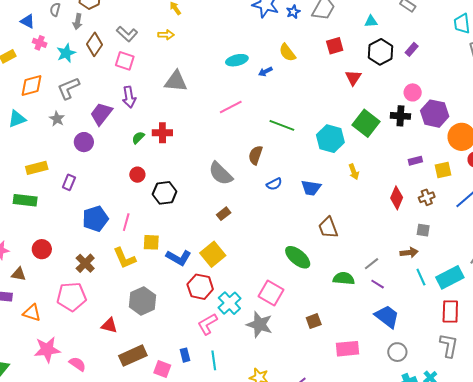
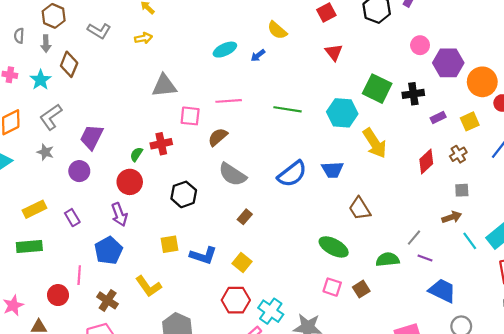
gray L-shape: (127, 34) -> (99, 31), moved
pink square: (125, 61) -> (190, 116), moved
red triangle: (353, 78) -> (334, 52), moved
purple arrow: (129, 97) -> (119, 215), moved
pink line: (231, 107) -> (229, 101), turned 35
black cross: (400, 116) -> (413, 94), moved
brown semicircle: (255, 155) -> (218, 137), moved, turned 42
yellow arrow: (354, 172) -> (375, 143), size x1.8
red circle: (137, 175) -> (130, 182), moved, size x1.5
purple rectangle: (69, 182) -> (72, 218), turned -42
blue semicircle: (274, 184) -> (292, 174), size x1.8
black hexagon: (165, 193) -> (184, 194), moved
red diamond: (397, 198) -> (426, 161), turned 35
pink line: (126, 222) -> (79, 275), moved
yellow square: (151, 242) -> (169, 244), moved
yellow square: (213, 254) -> (242, 263), size x0.7
blue L-shape: (179, 258) -> (203, 255), moved
pink square: (271, 293) -> (332, 287), moved, size x0.7
brown square: (314, 321) -> (361, 289), moved

